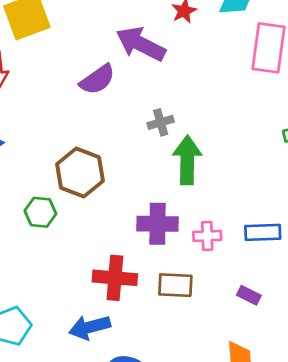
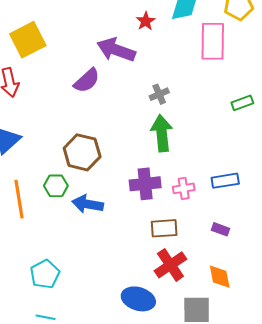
gray cross: (161, 122) -> (159, 94), moved
red cross: (115, 278) -> (170, 265), moved, turned -32
blue arrow: (90, 327) -> (88, 204), moved, turned 32

